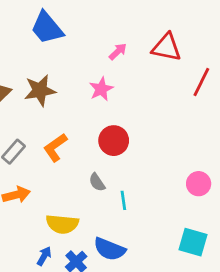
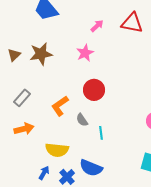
orange L-shape: (55, 147) -> (60, 106), moved

